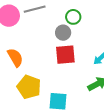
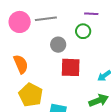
gray circle: (63, 33) -> (58, 45), moved

